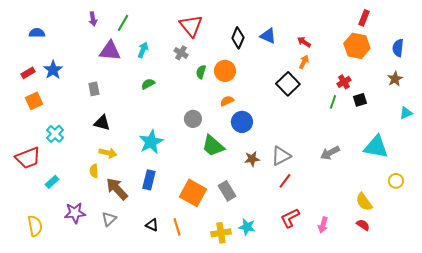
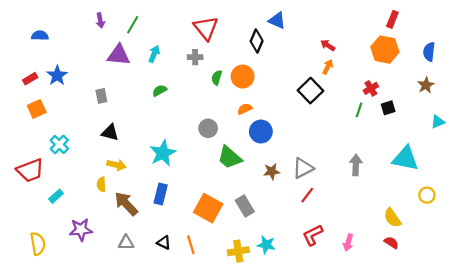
blue triangle: (268, 36) -> (277, 20), moved
gray cross: (181, 53) -> (195, 57), turned -32
gray arrow: (330, 153) -> (356, 165), turned 120
gray triangle: (109, 219) -> (126, 243), moved, turned 42

